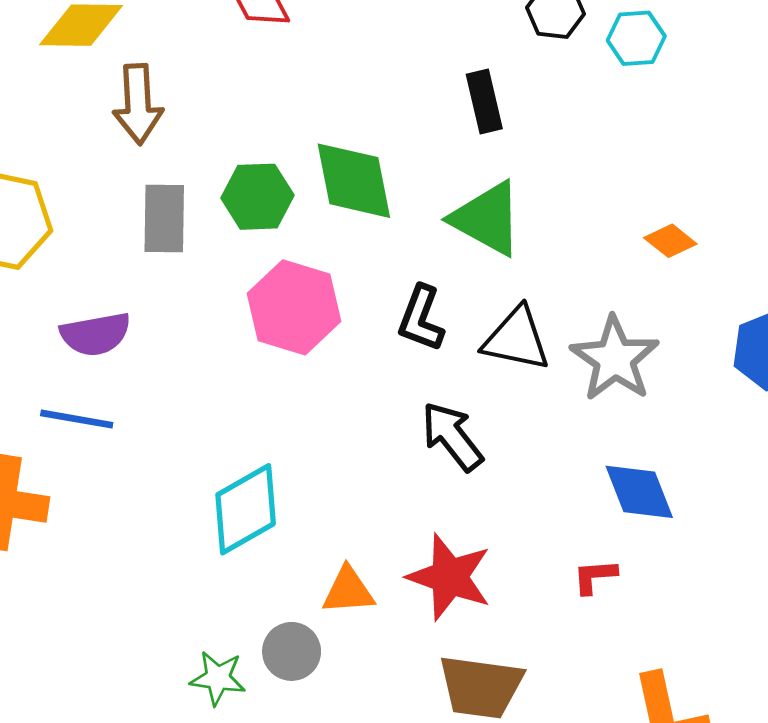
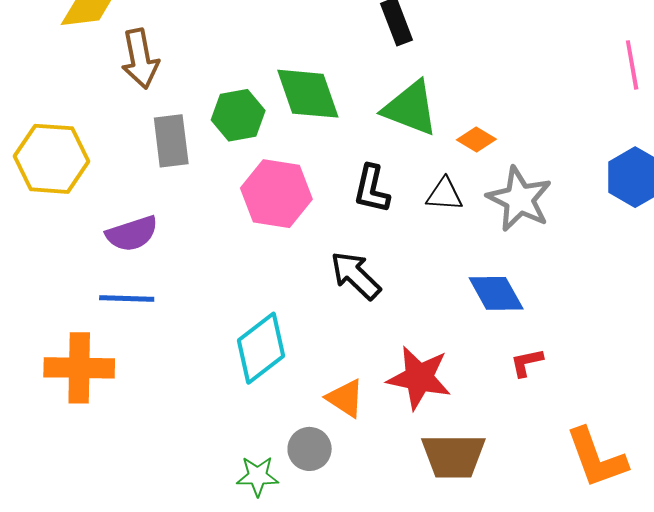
orange diamond: (670, 241) -> (476, 140), moved
black triangle: (516, 339) -> (444, 195), size x0.7
black arrow: (452, 436) -> (356, 275), moved
blue diamond: (639, 492) -> (496, 293), moved
orange triangle: (348, 591) -> (345, 398), turned 45

